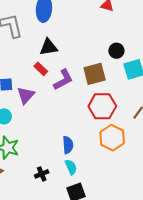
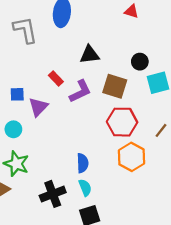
black triangle: (49, 47) -> (90, 55), moved
brown square: (95, 74) -> (115, 86), turned 30
black cross: (42, 174) -> (53, 194), size x1.6

